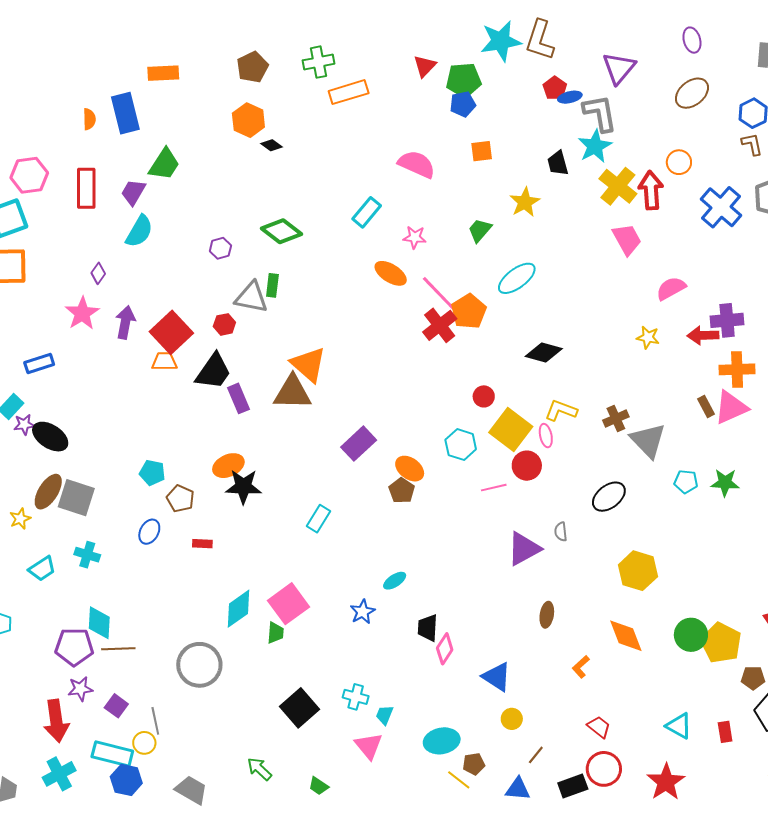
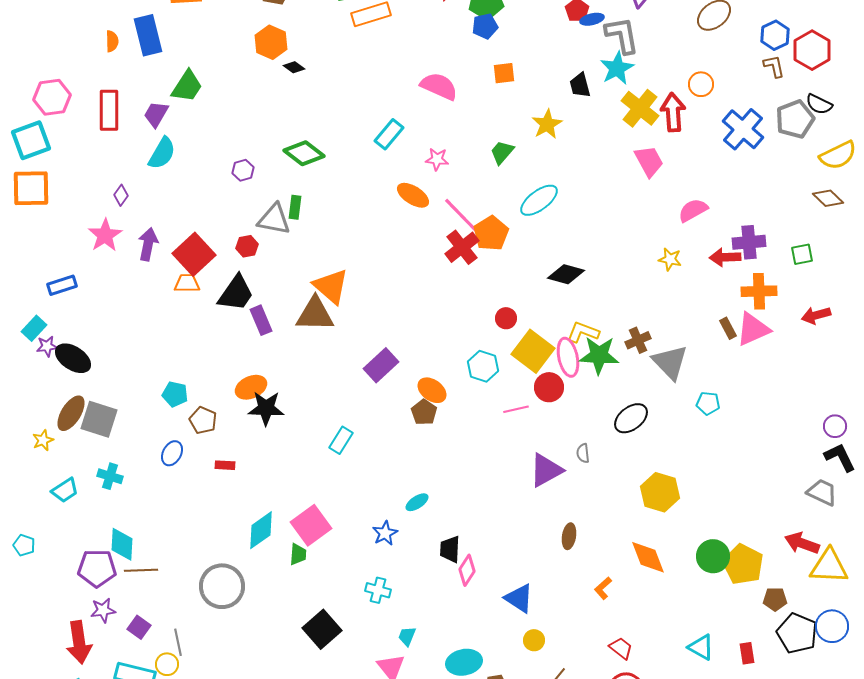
pink ellipse: (546, 436) -> (568, 357), size x1.6
green star: (725, 483) -> (599, 355), moved, size x1.4
cyan cross: (356, 697) -> (378, 590), moved

